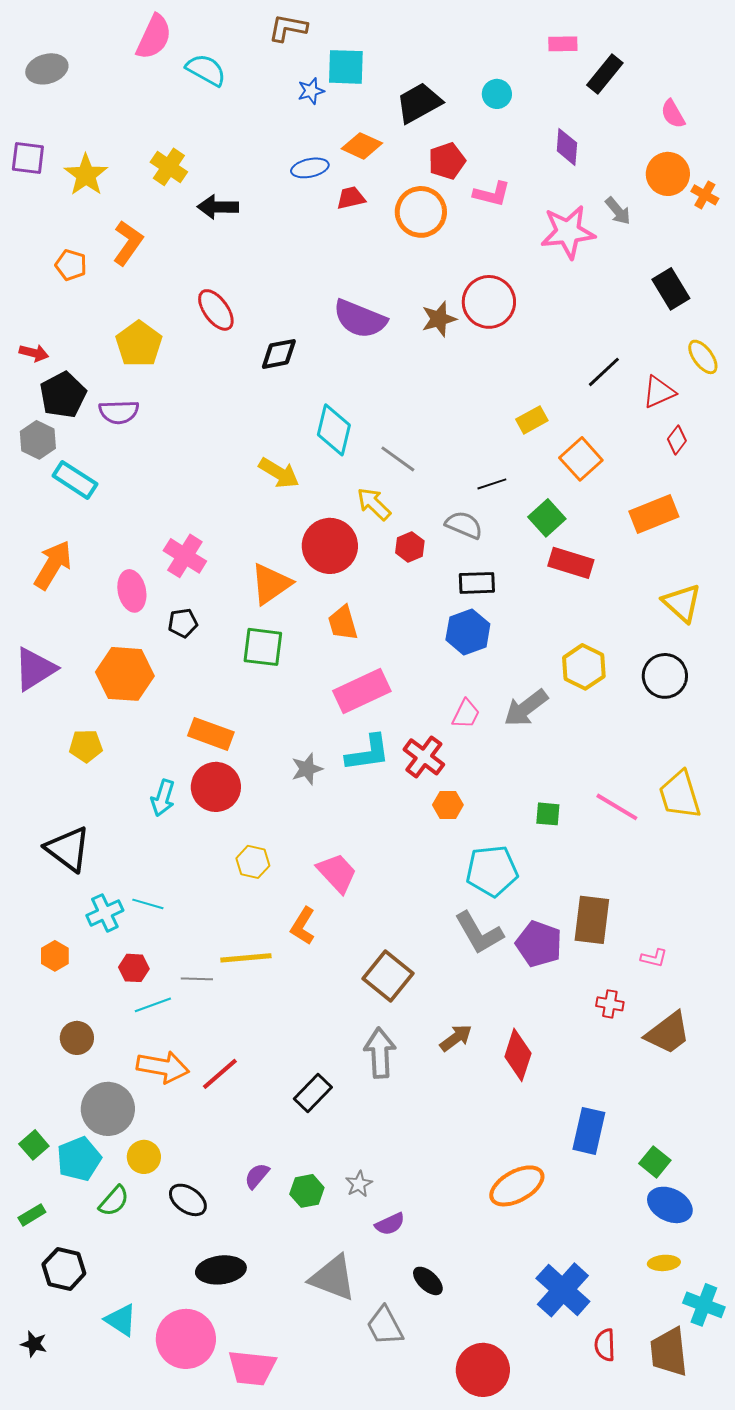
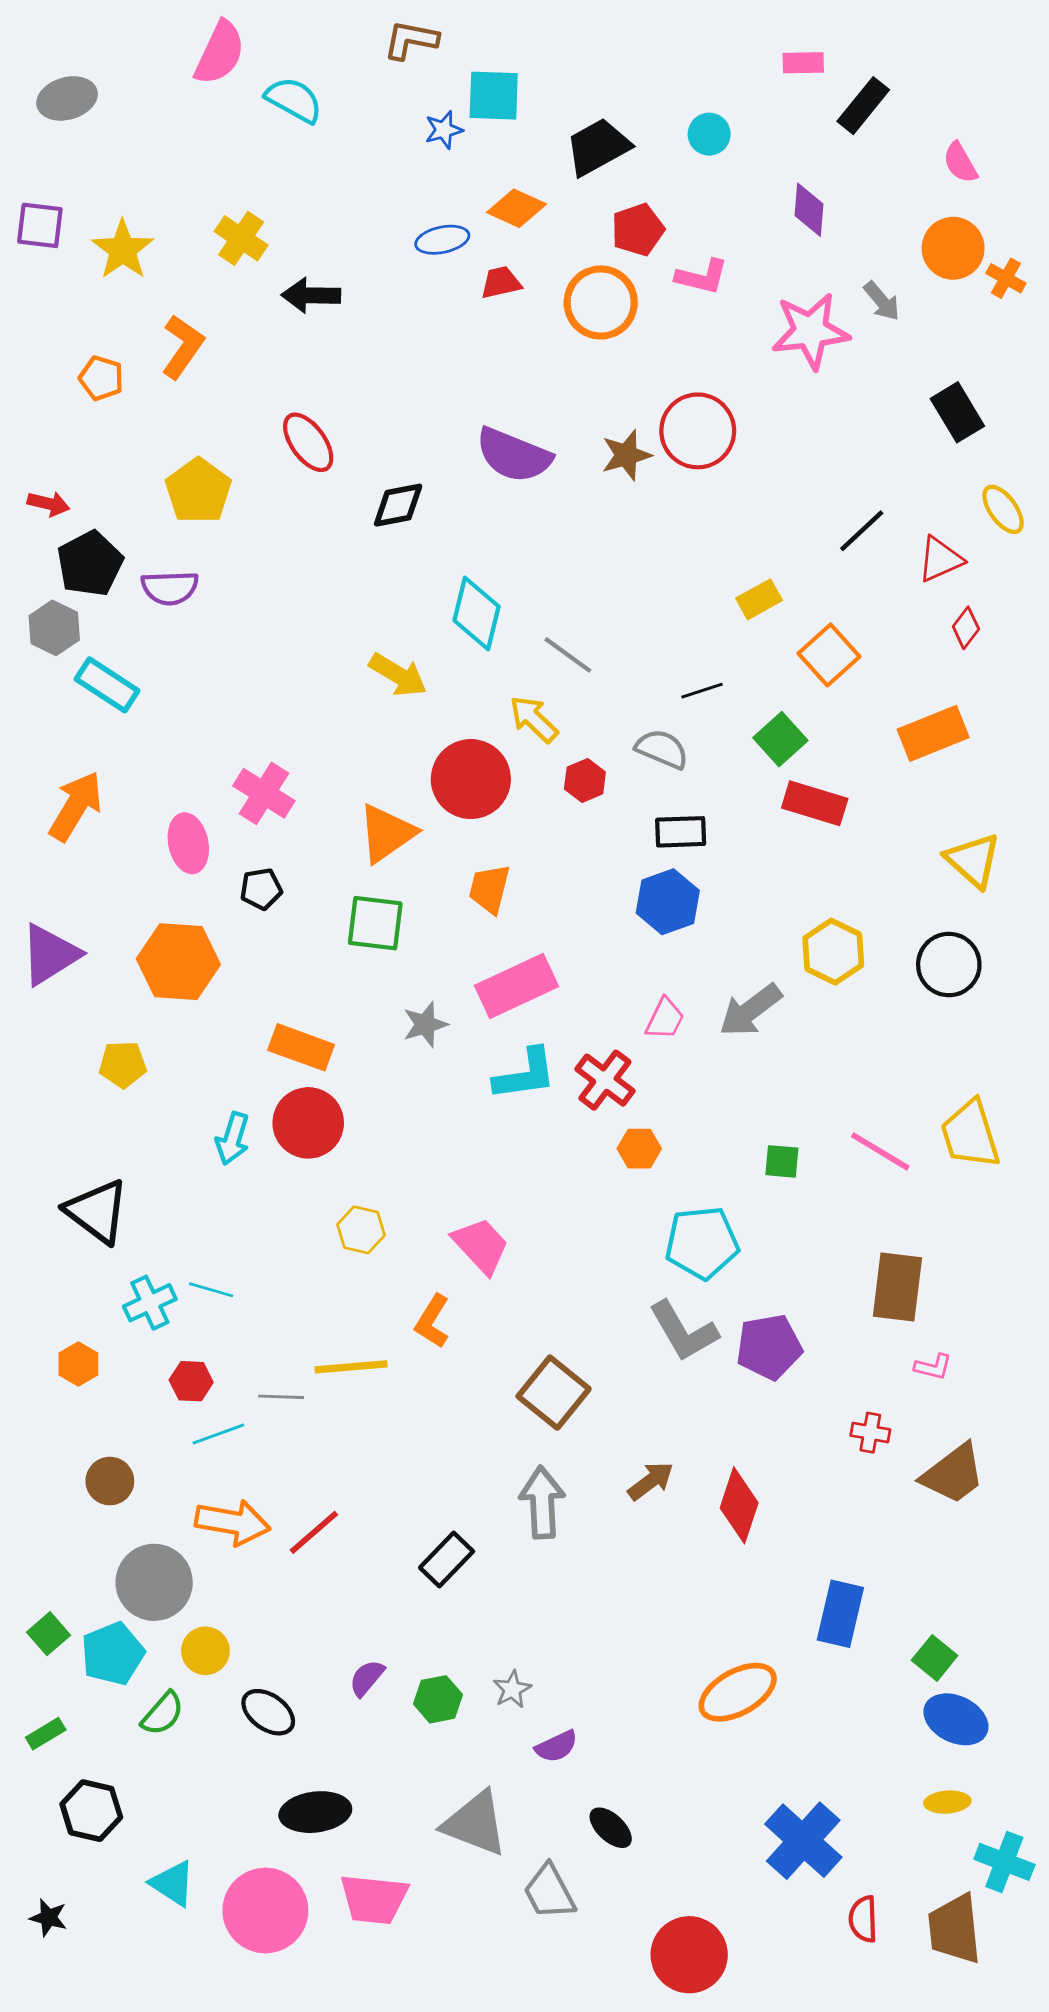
orange trapezoid: (343, 623) -> (489, 889), turned 30
gray star: (307, 769) -> (425, 1024), moved
brown rectangle: (592, 920) -> (897, 1287), moved
purple pentagon: (539, 944) -> (769, 1347), turned -30
pink trapezoid: (252, 1368) -> (374, 1899), moved

